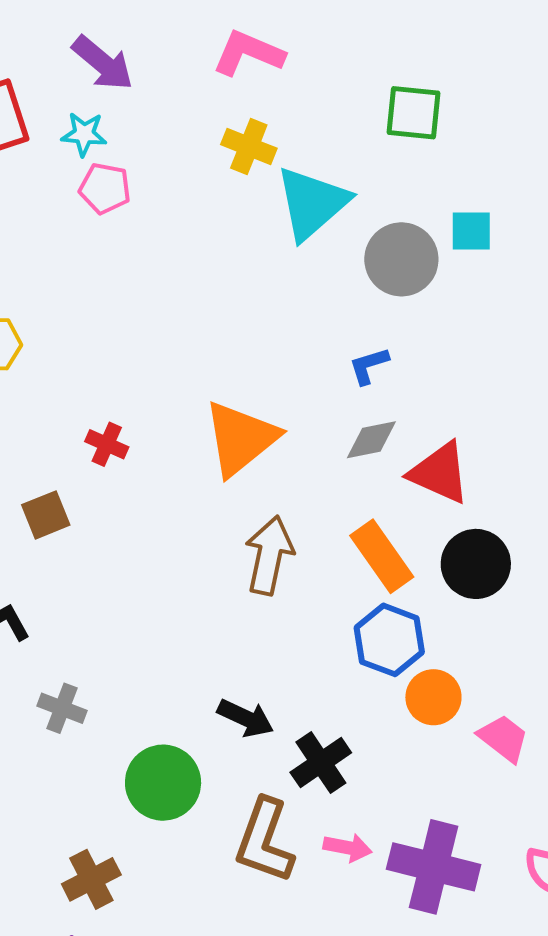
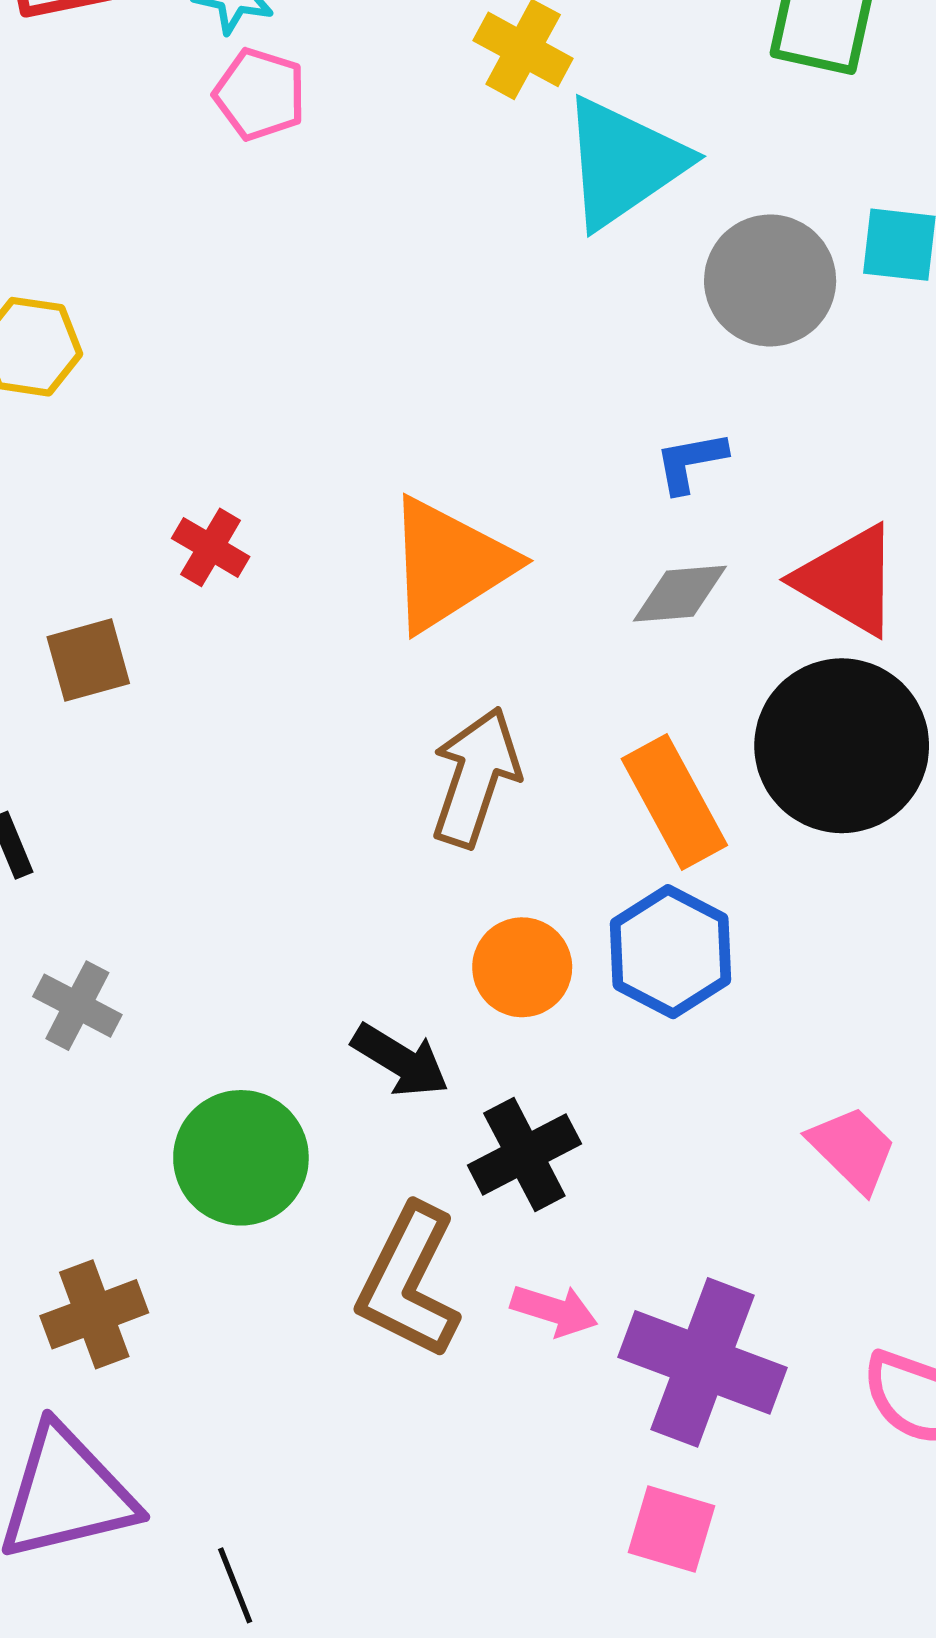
red triangle: (440, 473) -> (848, 580), moved
black circle: (476, 564) -> (842, 746), moved, size x1.4
orange circle: (433, 697) -> (522, 967), moved

